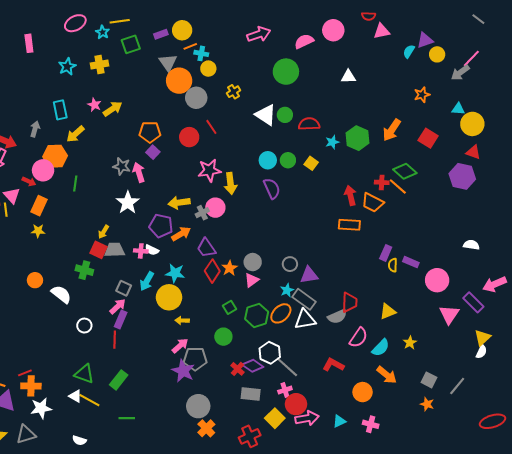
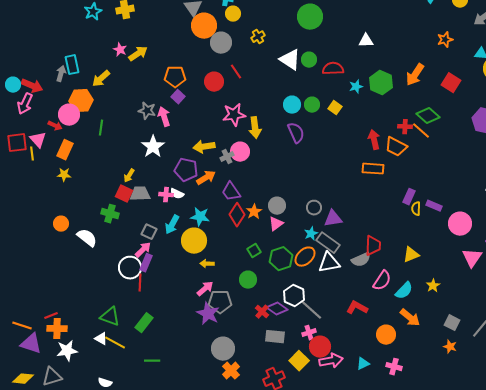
white triangle: (348, 77) -> (366, 41), moved
cyan rectangle: (60, 110) -> (72, 65), moved
white circle: (84, 326) -> (130, 268), moved, size x1.5

